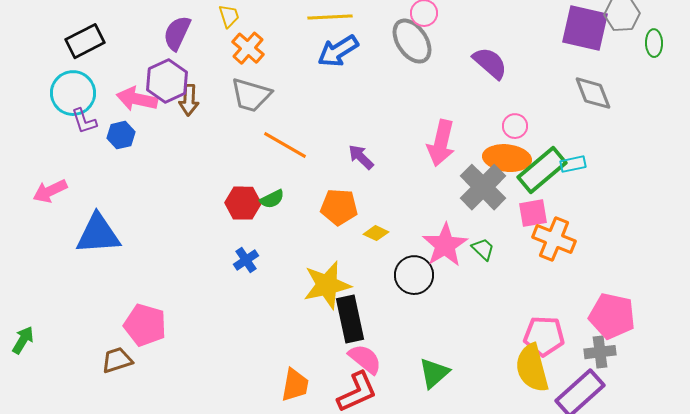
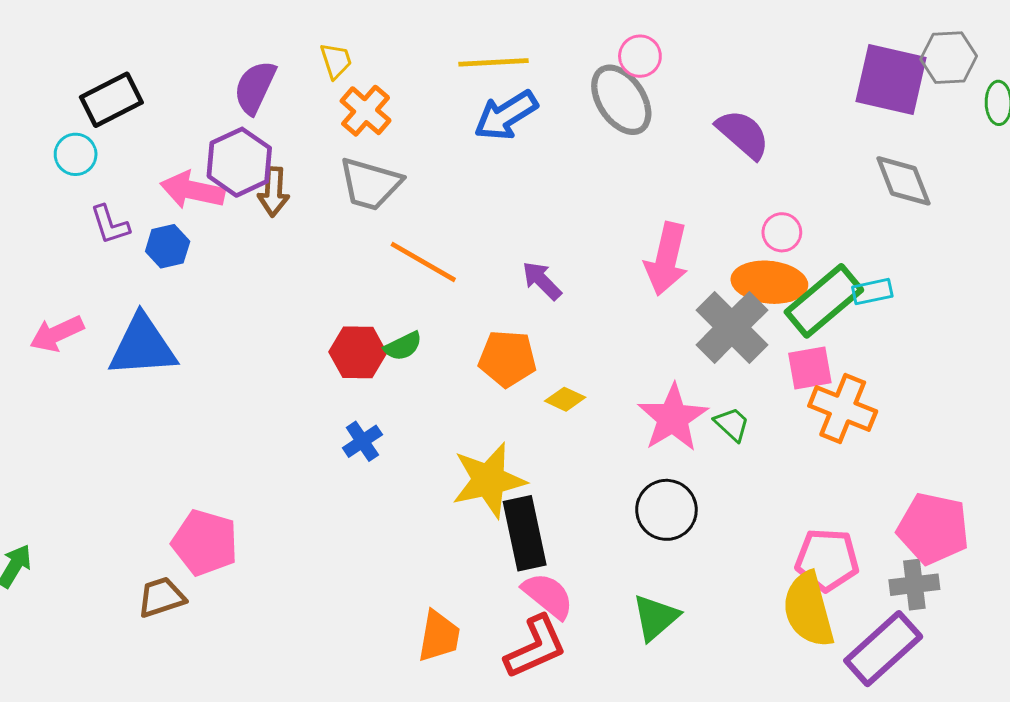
cyan circle: (73, 93) -> (76, 154), moved, size x0.6
blue triangle: (98, 234) -> (143, 346), moved
black circle: (414, 275) -> (666, 510), moved

